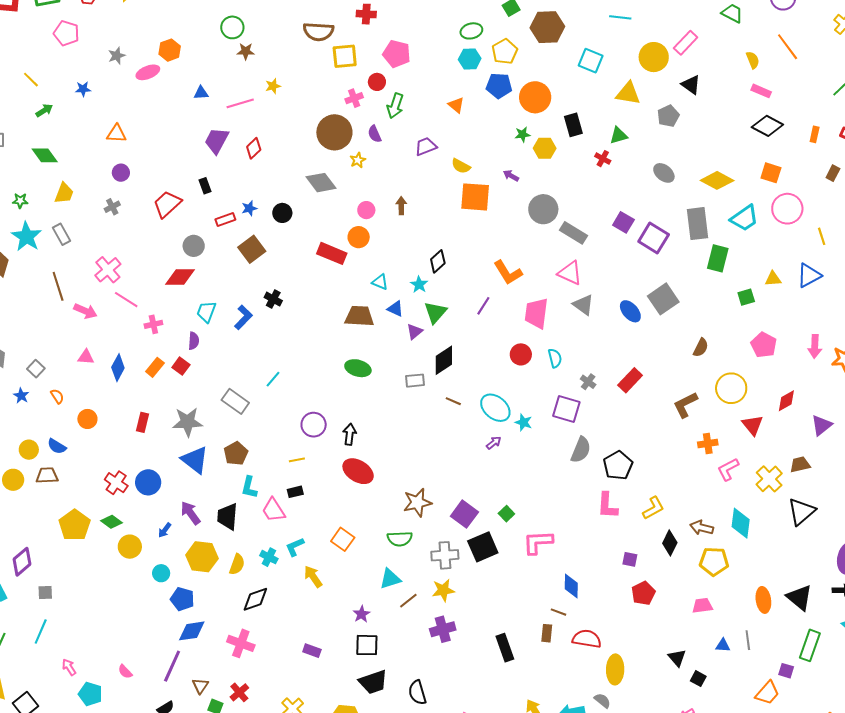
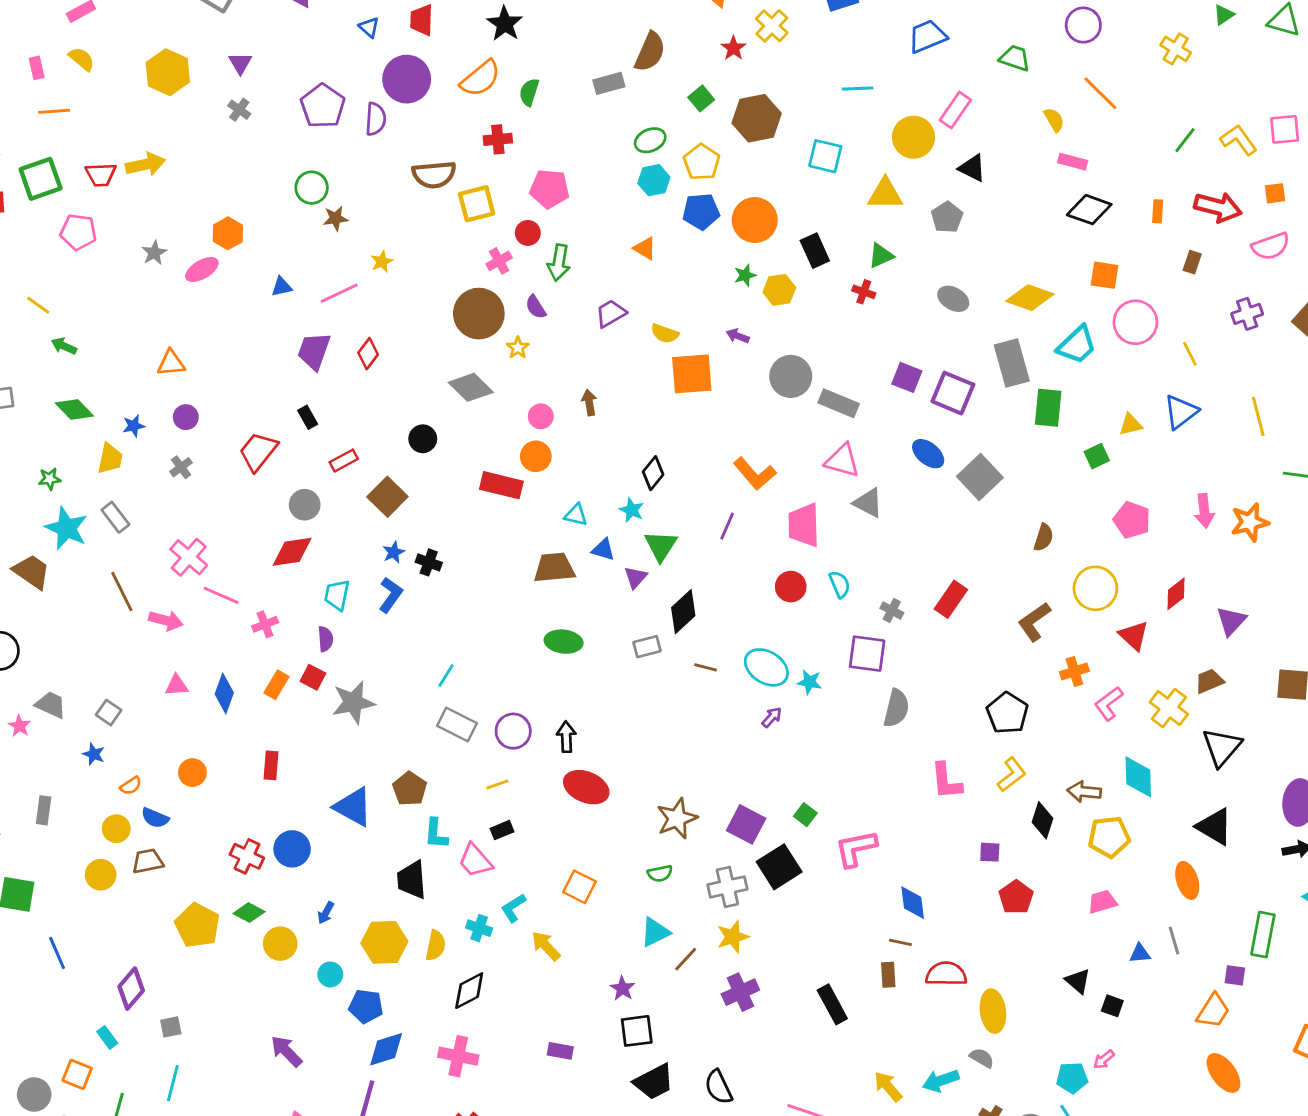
blue star: (83, 89) -> (134, 426), moved
green arrow: (44, 110) -> (64, 346), turned -114
blue star: (249, 208) -> (394, 552), moved
blue ellipse: (630, 311) -> (928, 454), moved
orange semicircle: (57, 396) -> (131, 786), moved, turned 98
gray rectangle: (235, 401) -> (457, 724), moved
gray star: (188, 422) -> (353, 702), moved
black pentagon: (618, 465) -> (1007, 713), moved
purple arrow: (190, 513) -> (286, 1051), moved
green semicircle: (400, 539) -> (660, 873), size x0.7
black triangle: (799, 598) -> (1215, 827), moved

